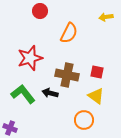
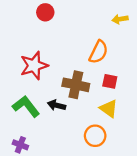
orange semicircle: (69, 33) -> (99, 52), moved
purple cross: (10, 128) -> (20, 145), moved

